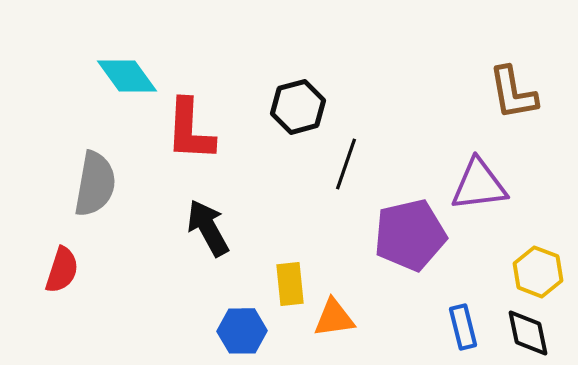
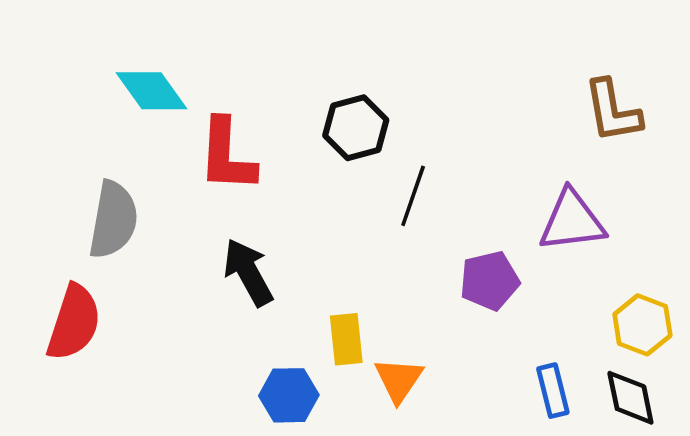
purple pentagon: (410, 235) -> (490, 281), size x0.7
red semicircle: (62, 270) -> (74, 322), size x1.4
orange triangle: (334, 318) -> (399, 380), turned -48

